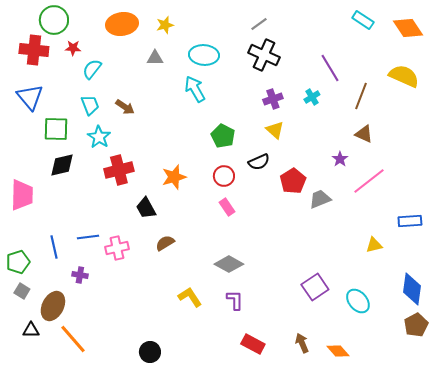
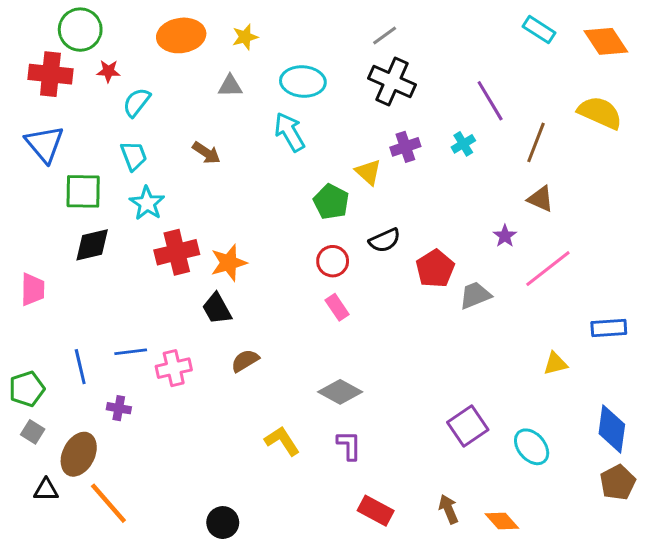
brown arrow: (125, 107) -> (206, 153), moved
yellow triangle: (275, 130) -> (368, 172), moved
orange star: (174, 177) -> (229, 263), moved
pink trapezoid: (22, 195) -> (33, 289), size x0.7

